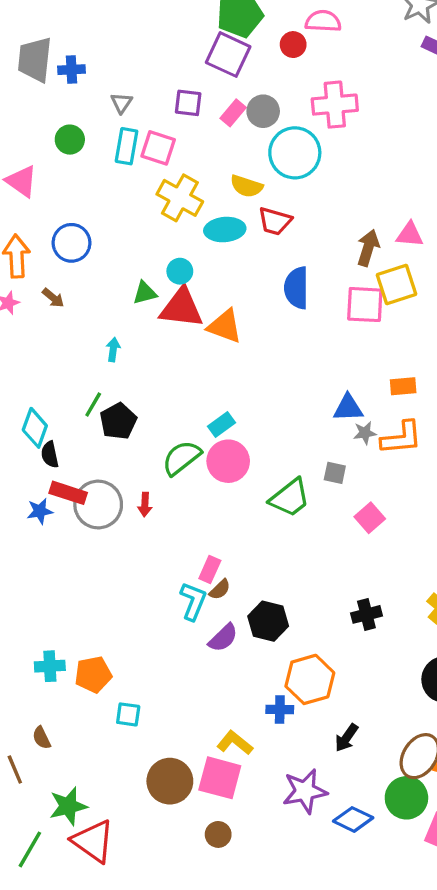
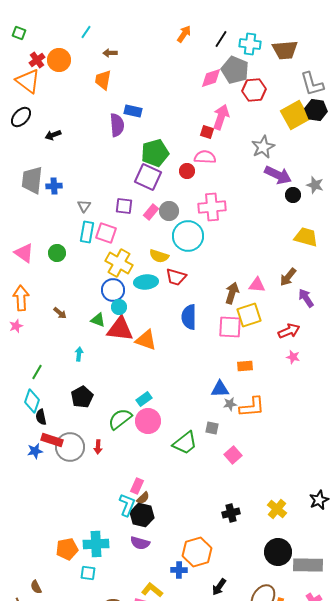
green circle: (70, 140) -> (57, 253), moved
blue circle: (71, 243) -> (113, 290), moved
green triangle: (145, 293) -> (98, 320), turned 35
brown arrow: (53, 298) -> (60, 313), moved
orange rectangle: (403, 386) -> (245, 366), moved
green line: (93, 405) -> (37, 372), moved
black hexagon: (268, 621) -> (142, 515), moved
purple semicircle: (223, 638) -> (140, 543), moved, turned 60
cyan cross: (50, 666) -> (96, 544), moved, size x1.4

